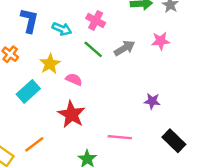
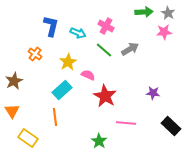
pink star: (161, 41) -> (164, 32), moved
cyan rectangle: (28, 91) -> (62, 90), moved
red star: (72, 114) -> (105, 96), moved
orange line: (34, 144) -> (55, 117), moved, turned -60

